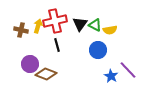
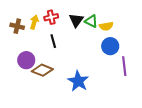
red cross: (55, 21) -> (51, 17), size x0.6
blue circle: (98, 50) -> (110, 46), moved
purple line: (128, 70) -> (124, 66), turned 36
blue star: (111, 76) -> (78, 81), moved, size x1.5

